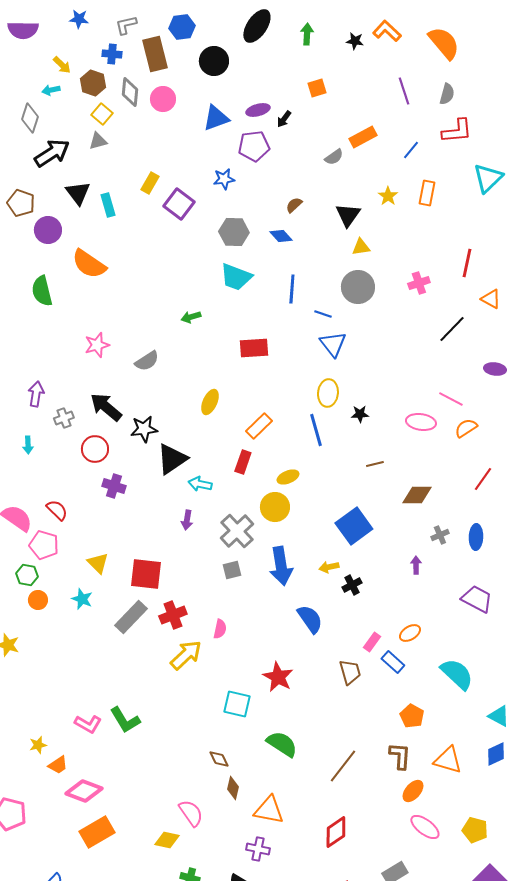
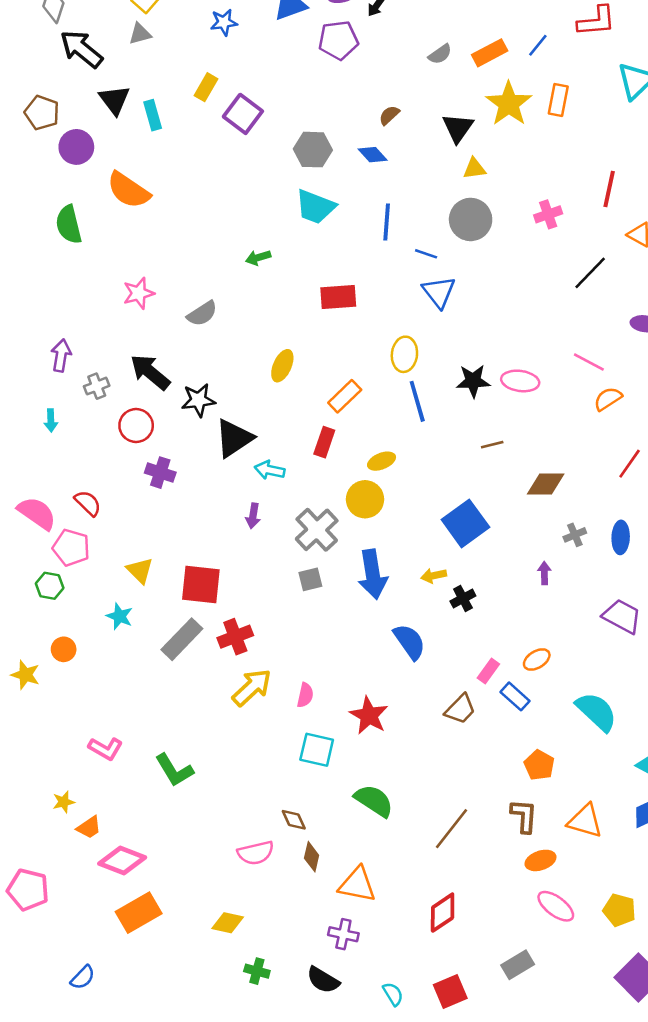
orange rectangle: (363, 137) -> (490, 53), moved
black arrow: (52, 153) -> (81, 49), turned -108
blue star: (224, 179) -> (224, 22), moved
yellow star: (388, 196) -> (509, 104), size x1.8
yellow ellipse: (328, 393) -> (404, 354), moved
black star: (360, 414) -> (473, 381), size x1.5
pink ellipse: (421, 422) -> (520, 381), moved
orange circle: (38, 600) -> (64, 649), moved
pink semicircle: (220, 629) -> (305, 695), moved
brown trapezoid: (350, 672) -> (460, 709), turned 60
pink L-shape: (88, 724) -> (106, 749), moved
orange ellipse: (413, 791) -> (541, 860), turned 30
pink semicircle: (191, 813) -> (256, 853), moved, turned 112

